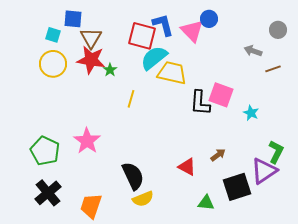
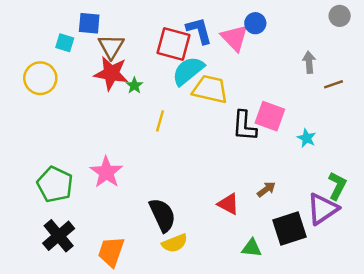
gray circle: (278, 30) -> (340, 16), moved
gray arrow: (253, 51) -> (309, 62), turned 66
yellow circle: (53, 64) -> (40, 78), moved

